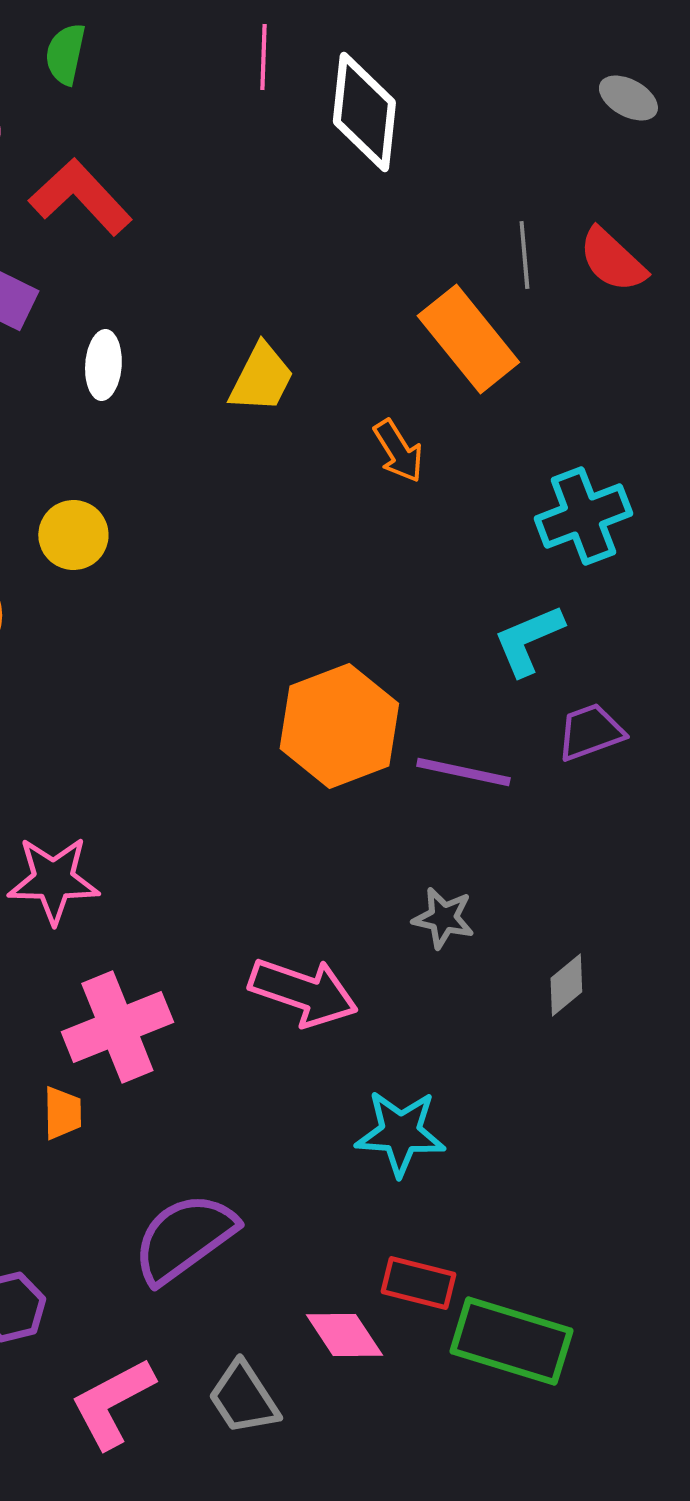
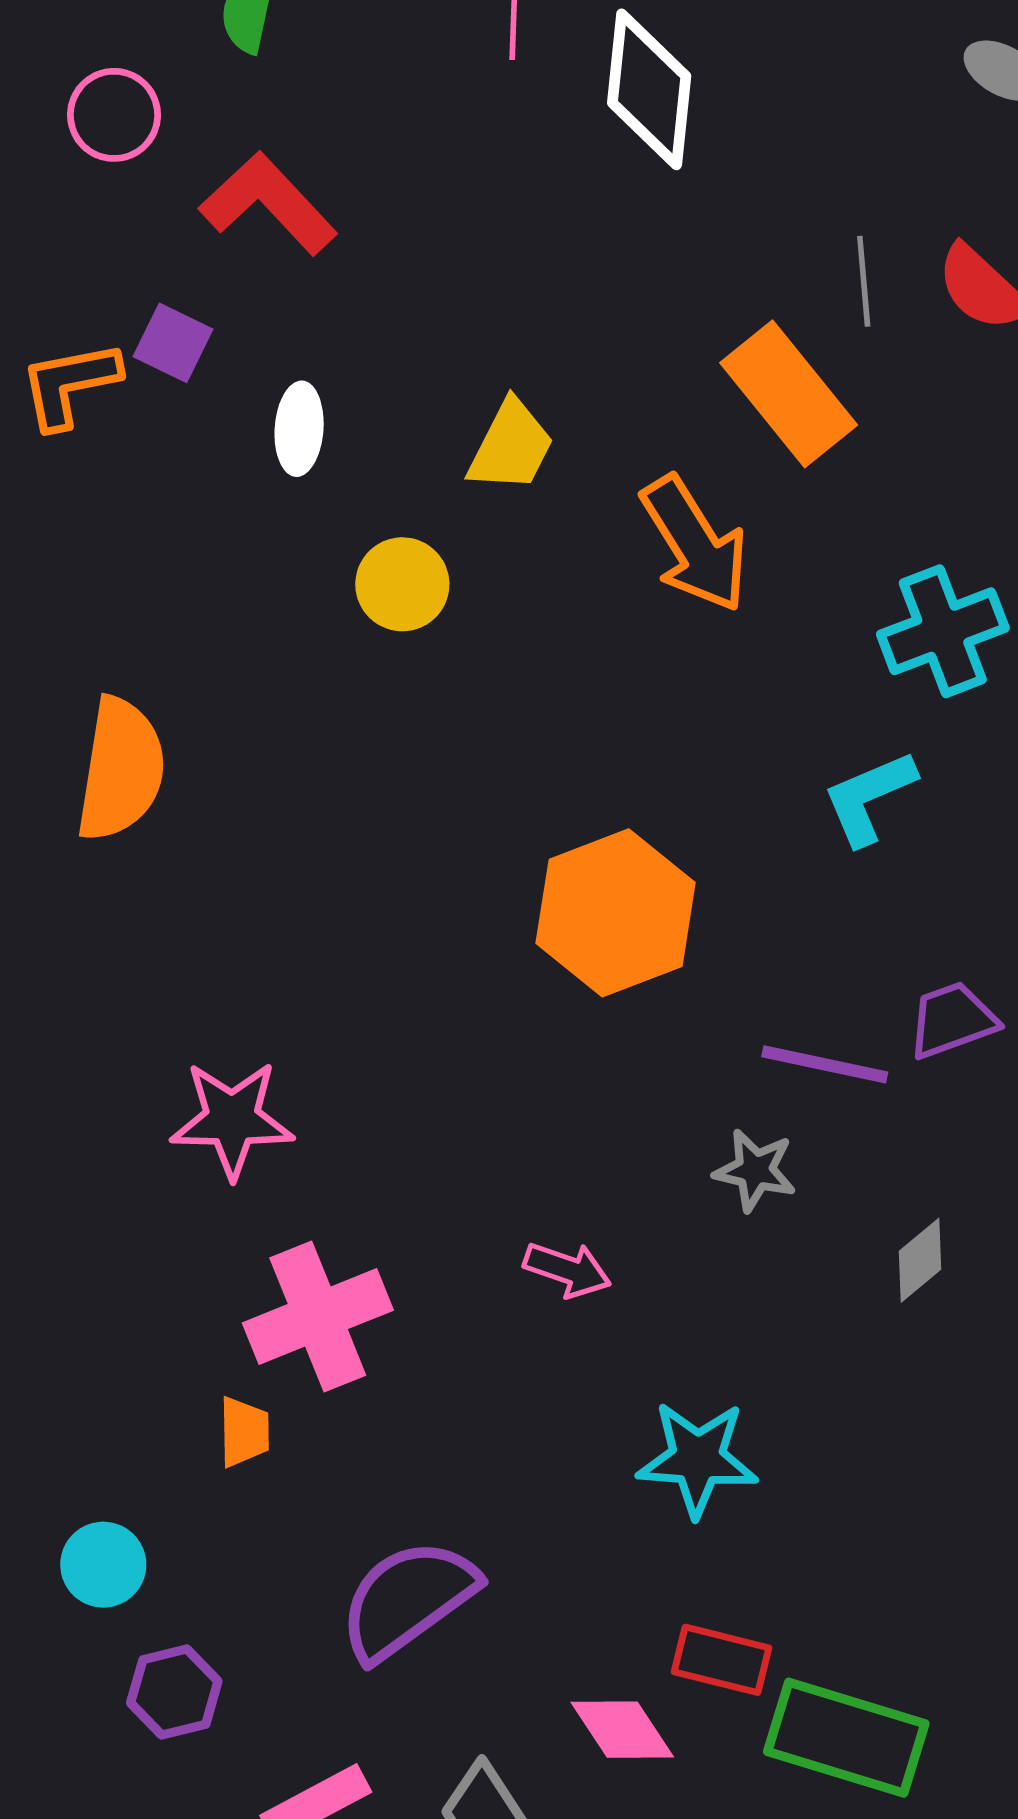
orange arrow: (398, 451) -> (695, 544), size x1.6
yellow circle: (73, 535) -> (402, 584), moved
purple trapezoid: (590, 732) -> (952, 1020), moved
purple line: (463, 772) -> (825, 1064), moved
pink arrow: (303, 992) -> (567, 1270), size x0.6

